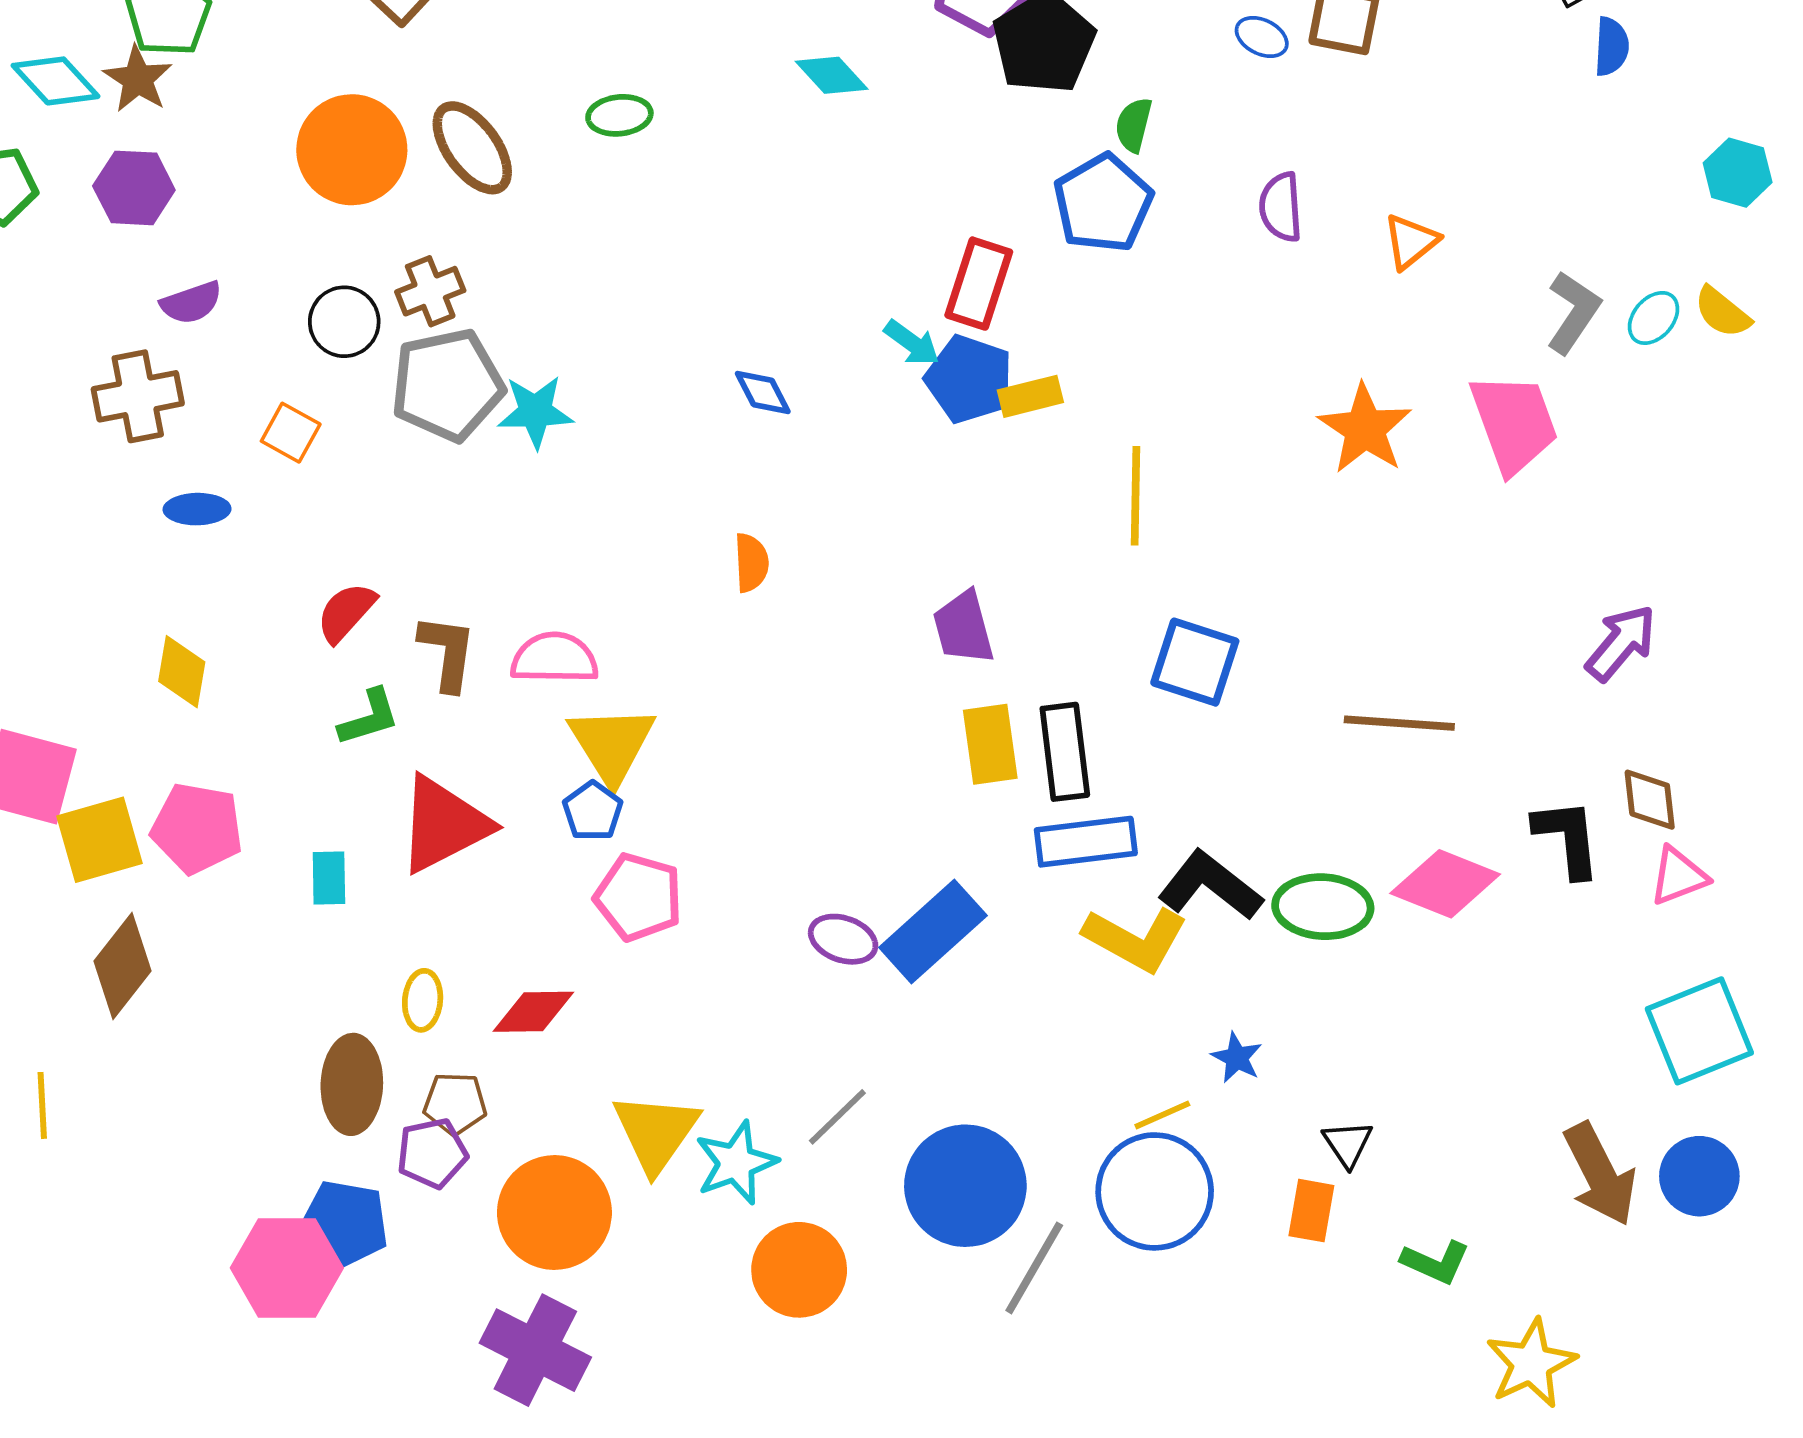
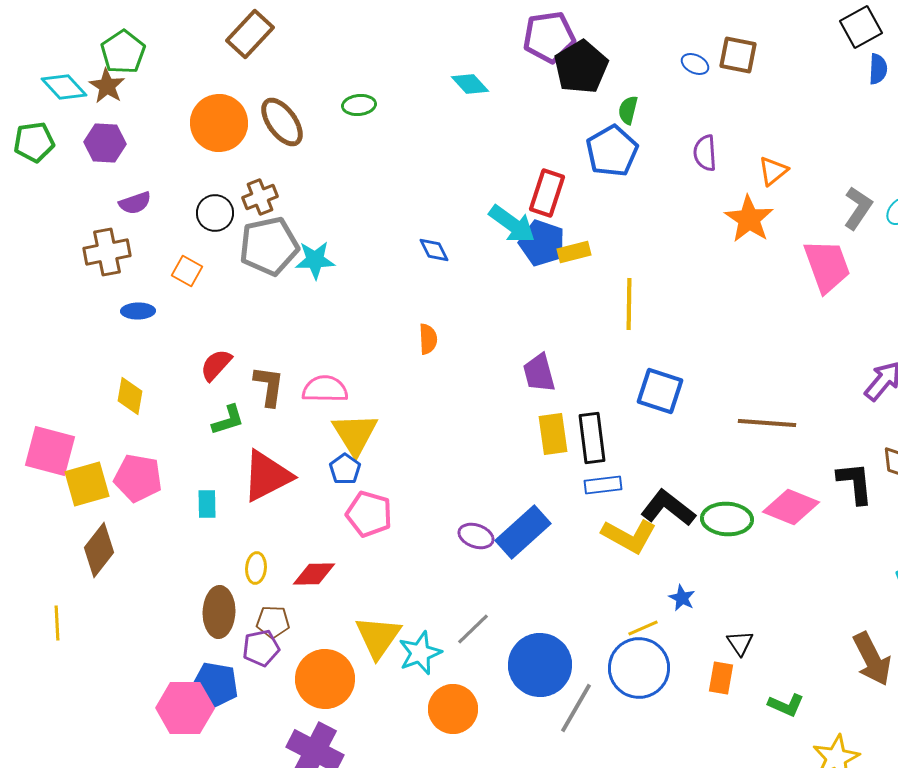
cyan arrow: (912, 343) -> (512, 224), size x1.6
orange star: (1365, 429) -> (749, 219), moved
blue rectangle: (1086, 842) -> (603, 485), size x0.7

